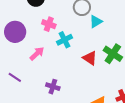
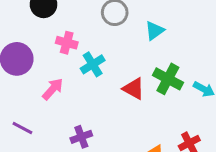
cyan triangle: (96, 22) -> (155, 31), moved
purple cross: (53, 87) -> (81, 137), turned -32

